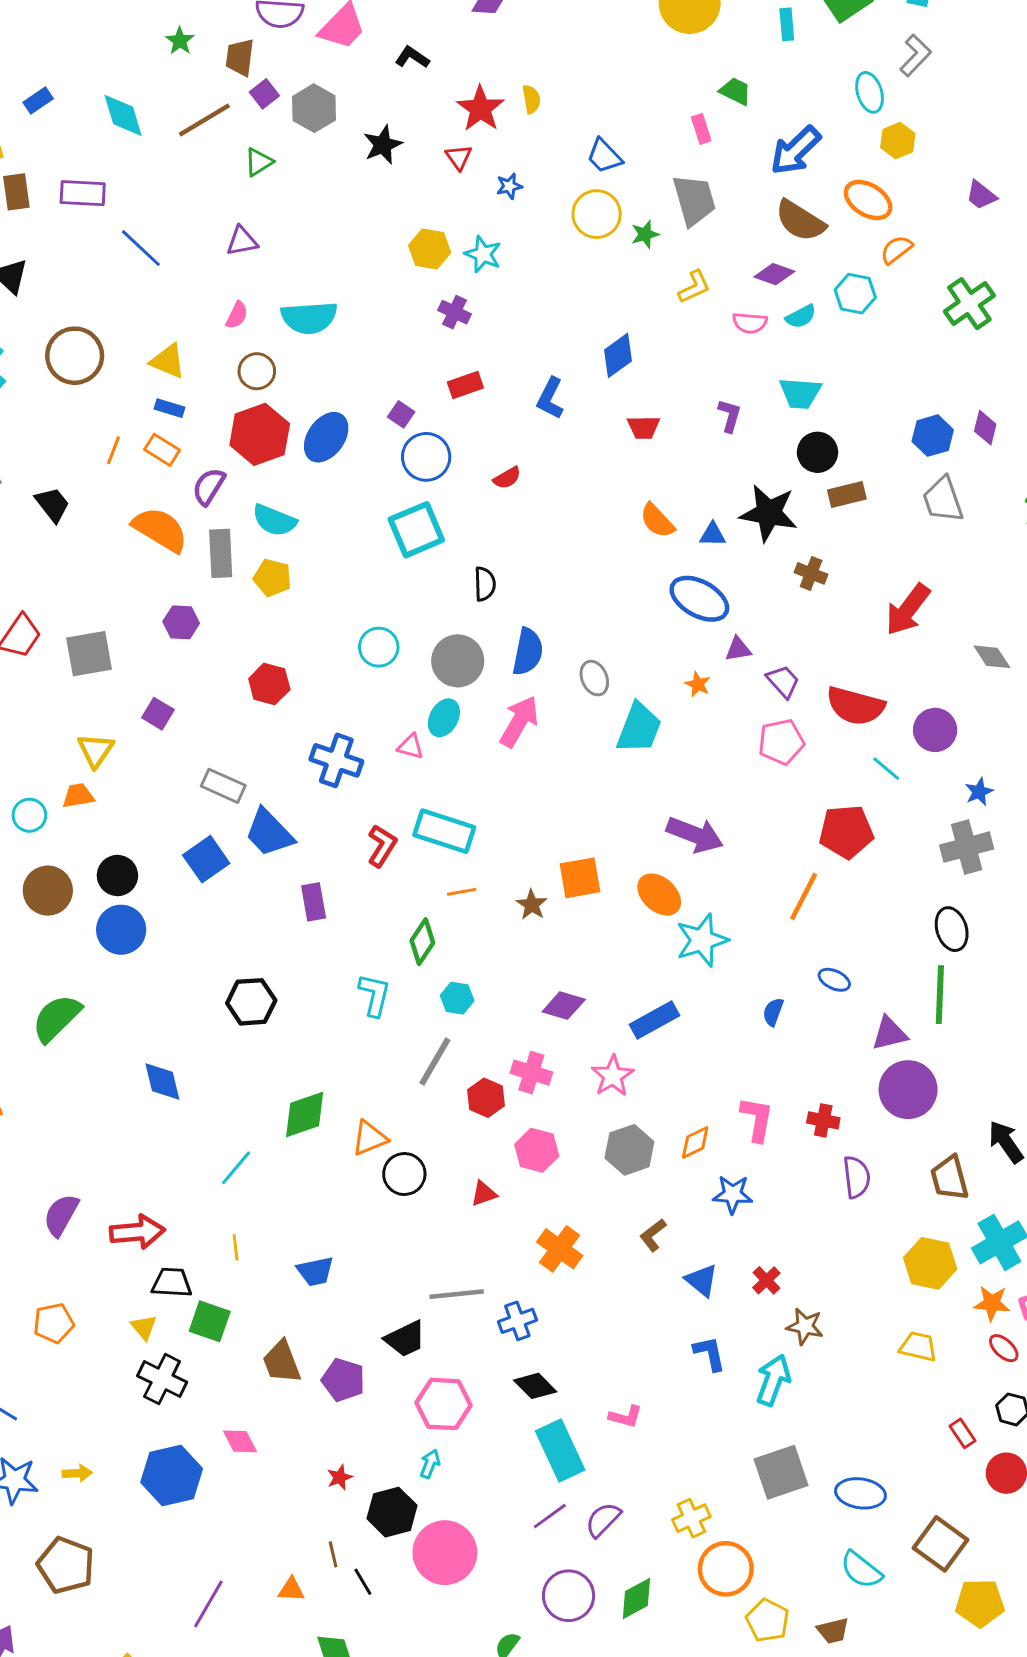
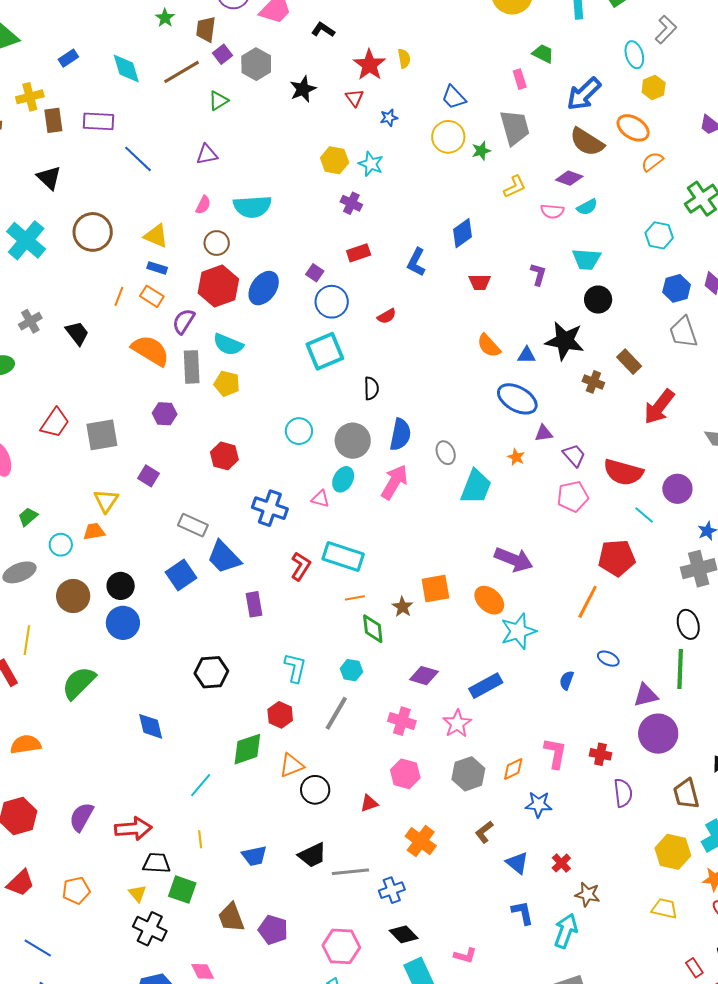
cyan hexagon: (855, 294) -> (659, 235), moved
brown rectangle: (847, 494) -> (629, 362), moved, turned 60
green diamond: (422, 942) -> (373, 629), moved, turned -40
red hexagon: (486, 1098) -> (280, 715), moved
black trapezoid: (405, 1339) -> (312, 855), moved

